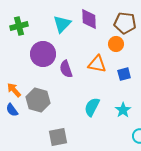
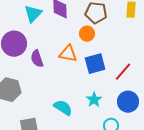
blue square: (124, 74) -> (95, 64), size x1.5
cyan semicircle: (92, 107) -> (63, 108), moved, turned 96

